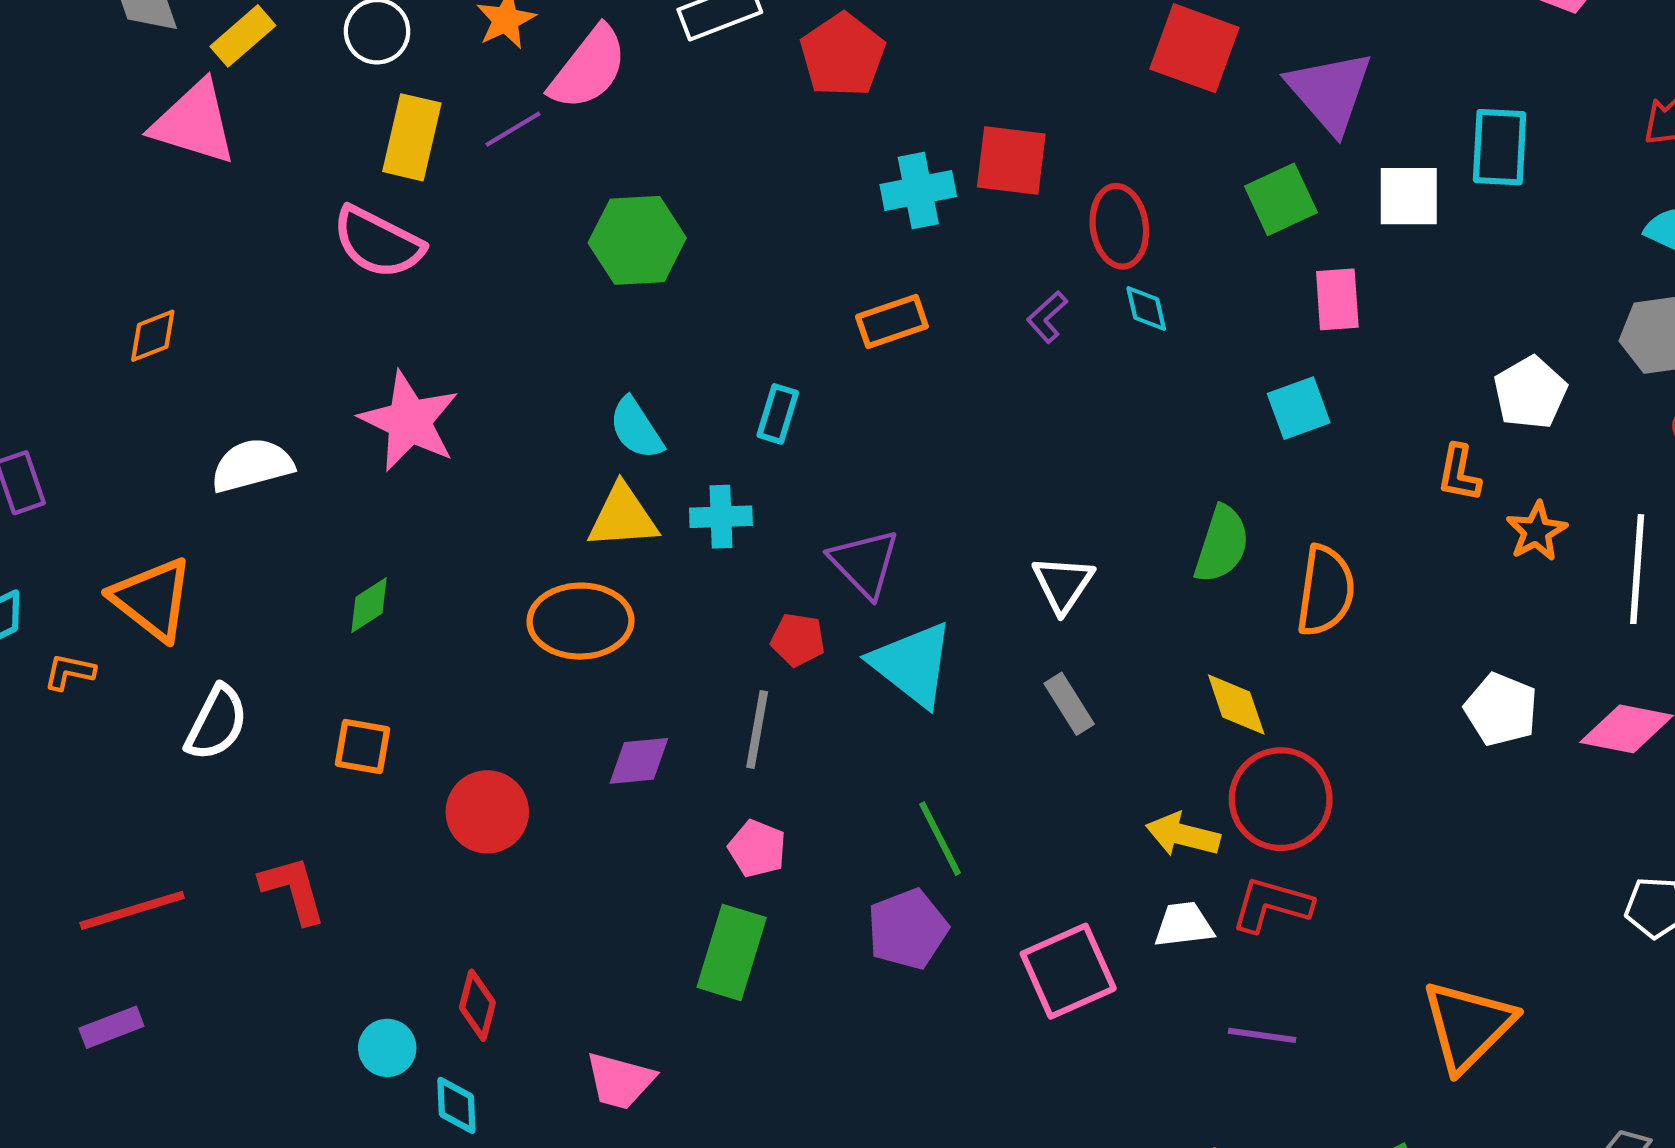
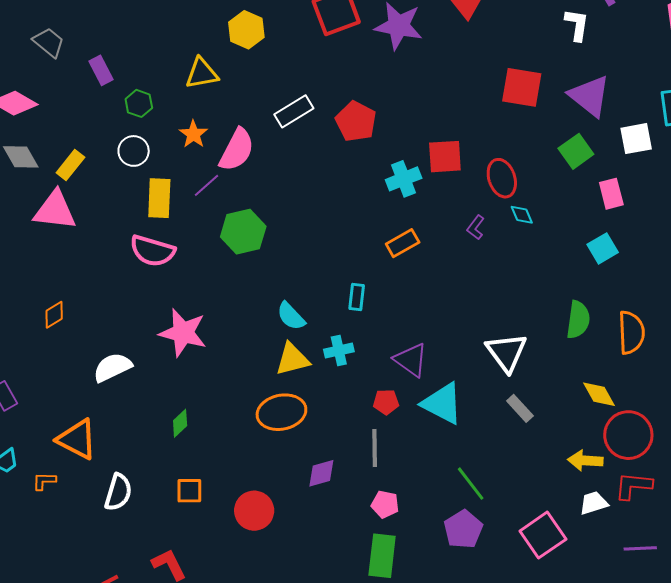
green hexagon: (637, 240) -> (243, 232), moved
white triangle: (1063, 584) -> (506, 352), size x1.4

